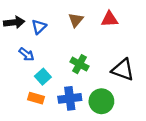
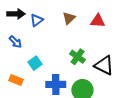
blue arrow: (26, 54) -> (15, 42), moved
green cross: (79, 64) -> (78, 57), moved
orange rectangle: (36, 98) -> (16, 80), moved

